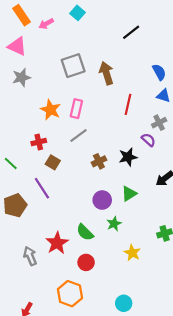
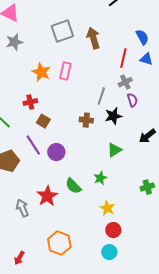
red line: (128, 104) -> (123, 58), moved
gray cross: (159, 123) -> (125, 82), moved
gray line: (79, 136) -> (101, 96), moved, turned -36
purple semicircle: (148, 140) -> (132, 100), turned 32
brown cross: (99, 161) -> (86, 120), turned 32
purple circle: (102, 200) -> (56, 152), moved
yellow star: (132, 253) -> (107, 208), moved
red circle: (86, 262) -> (113, 230), moved

